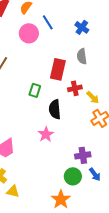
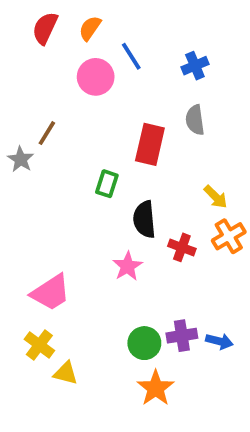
blue cross: (82, 27) -> (195, 66), turned 32
red cross: (75, 88) -> (182, 247), moved, turned 32
purple cross: (83, 155) -> (182, 336), moved
blue arrow: (95, 174) -> (219, 341), turned -40
green circle: (73, 176) -> (144, 343), moved

